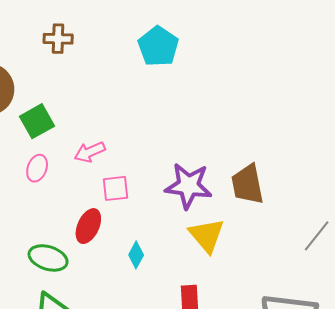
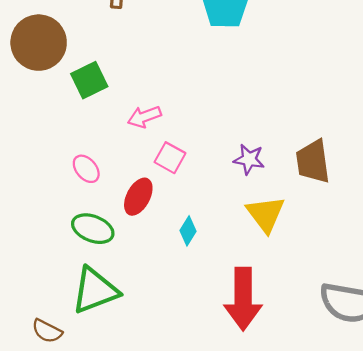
pink ellipse: (37, 168) -> (86, 169), moved, turned -64
purple star: (188, 186) -> (249, 159), size x0.6
pink square: (116, 188) -> (170, 158), turned 32

